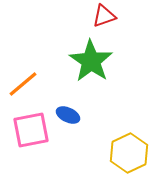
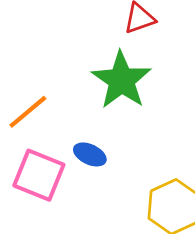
pink square: (31, 130) -> (39, 175), turned 33

